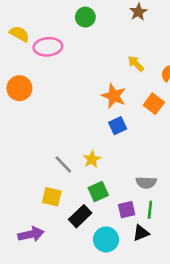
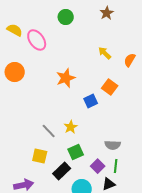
pink ellipse: (48, 47) -> (37, 40), turned 60
orange star: (114, 96) -> (66, 78), moved, turned 30
orange square: (154, 104) -> (110, 87), moved
purple square: (127, 210) -> (98, 166), turned -32

